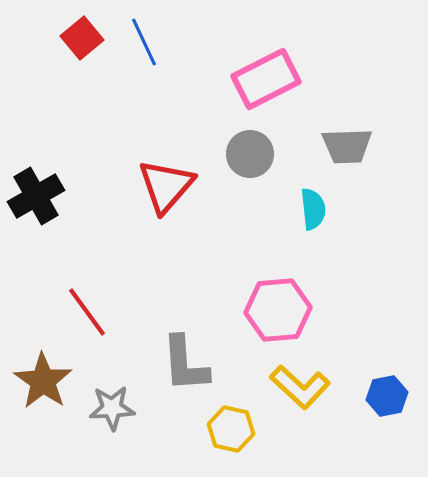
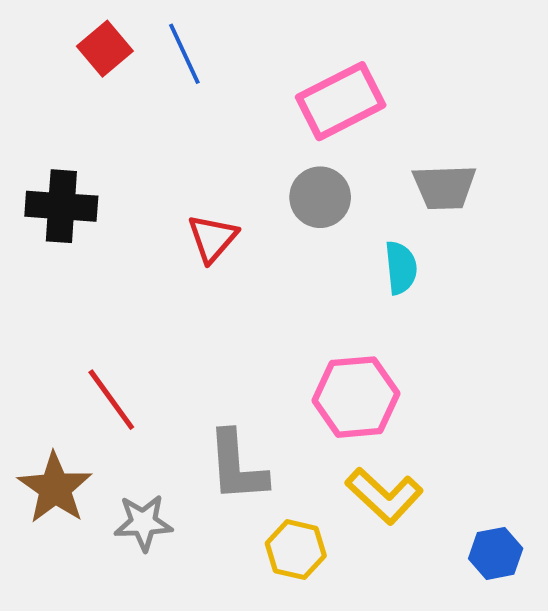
red triangle: (166, 186) -> (213, 238), size x0.7
black cross: (36, 196) -> (61, 206), moved, turned 34
blue hexagon: (387, 396) -> (496, 553), moved

